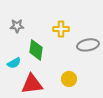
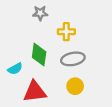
gray star: (17, 26) -> (40, 13), moved
gray ellipse: (88, 45) -> (73, 59), moved

